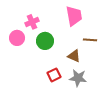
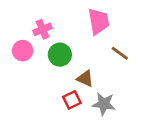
brown line: (90, 40) -> (120, 53), turned 32
brown triangle: (74, 56) -> (85, 79), moved

